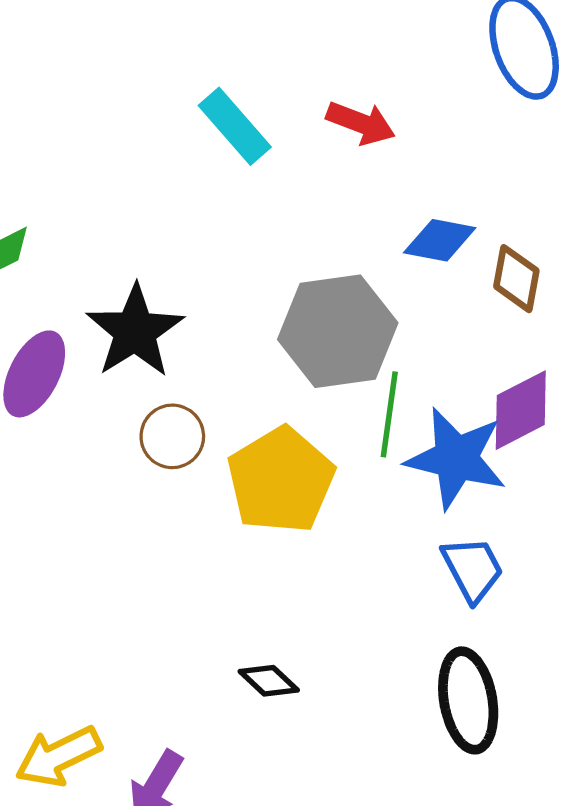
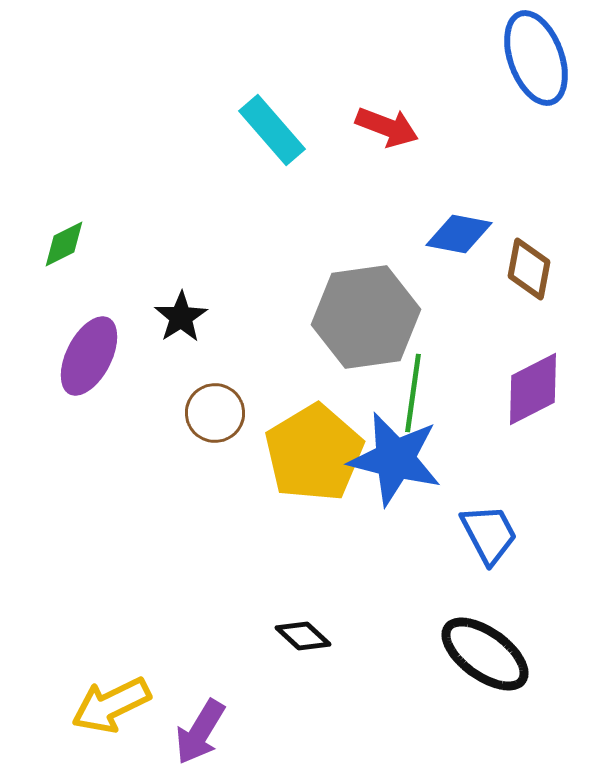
black star: (135, 331) -> (181, 317), size x0.6
blue star: (456, 458) -> (395, 459), moved
black ellipse: (468, 700) -> (485, 654), turned -44

